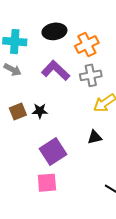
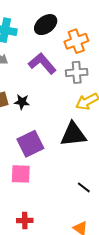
black ellipse: (54, 31) -> (46, 25), turned -35
black triangle: (95, 137) -> (73, 134), size x1.8

